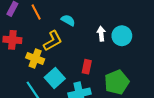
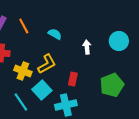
cyan circle: (122, 36) -> (119, 41), moved
yellow L-shape: (53, 41) -> (47, 64), moved
green pentagon: (117, 82) -> (112, 85), moved

